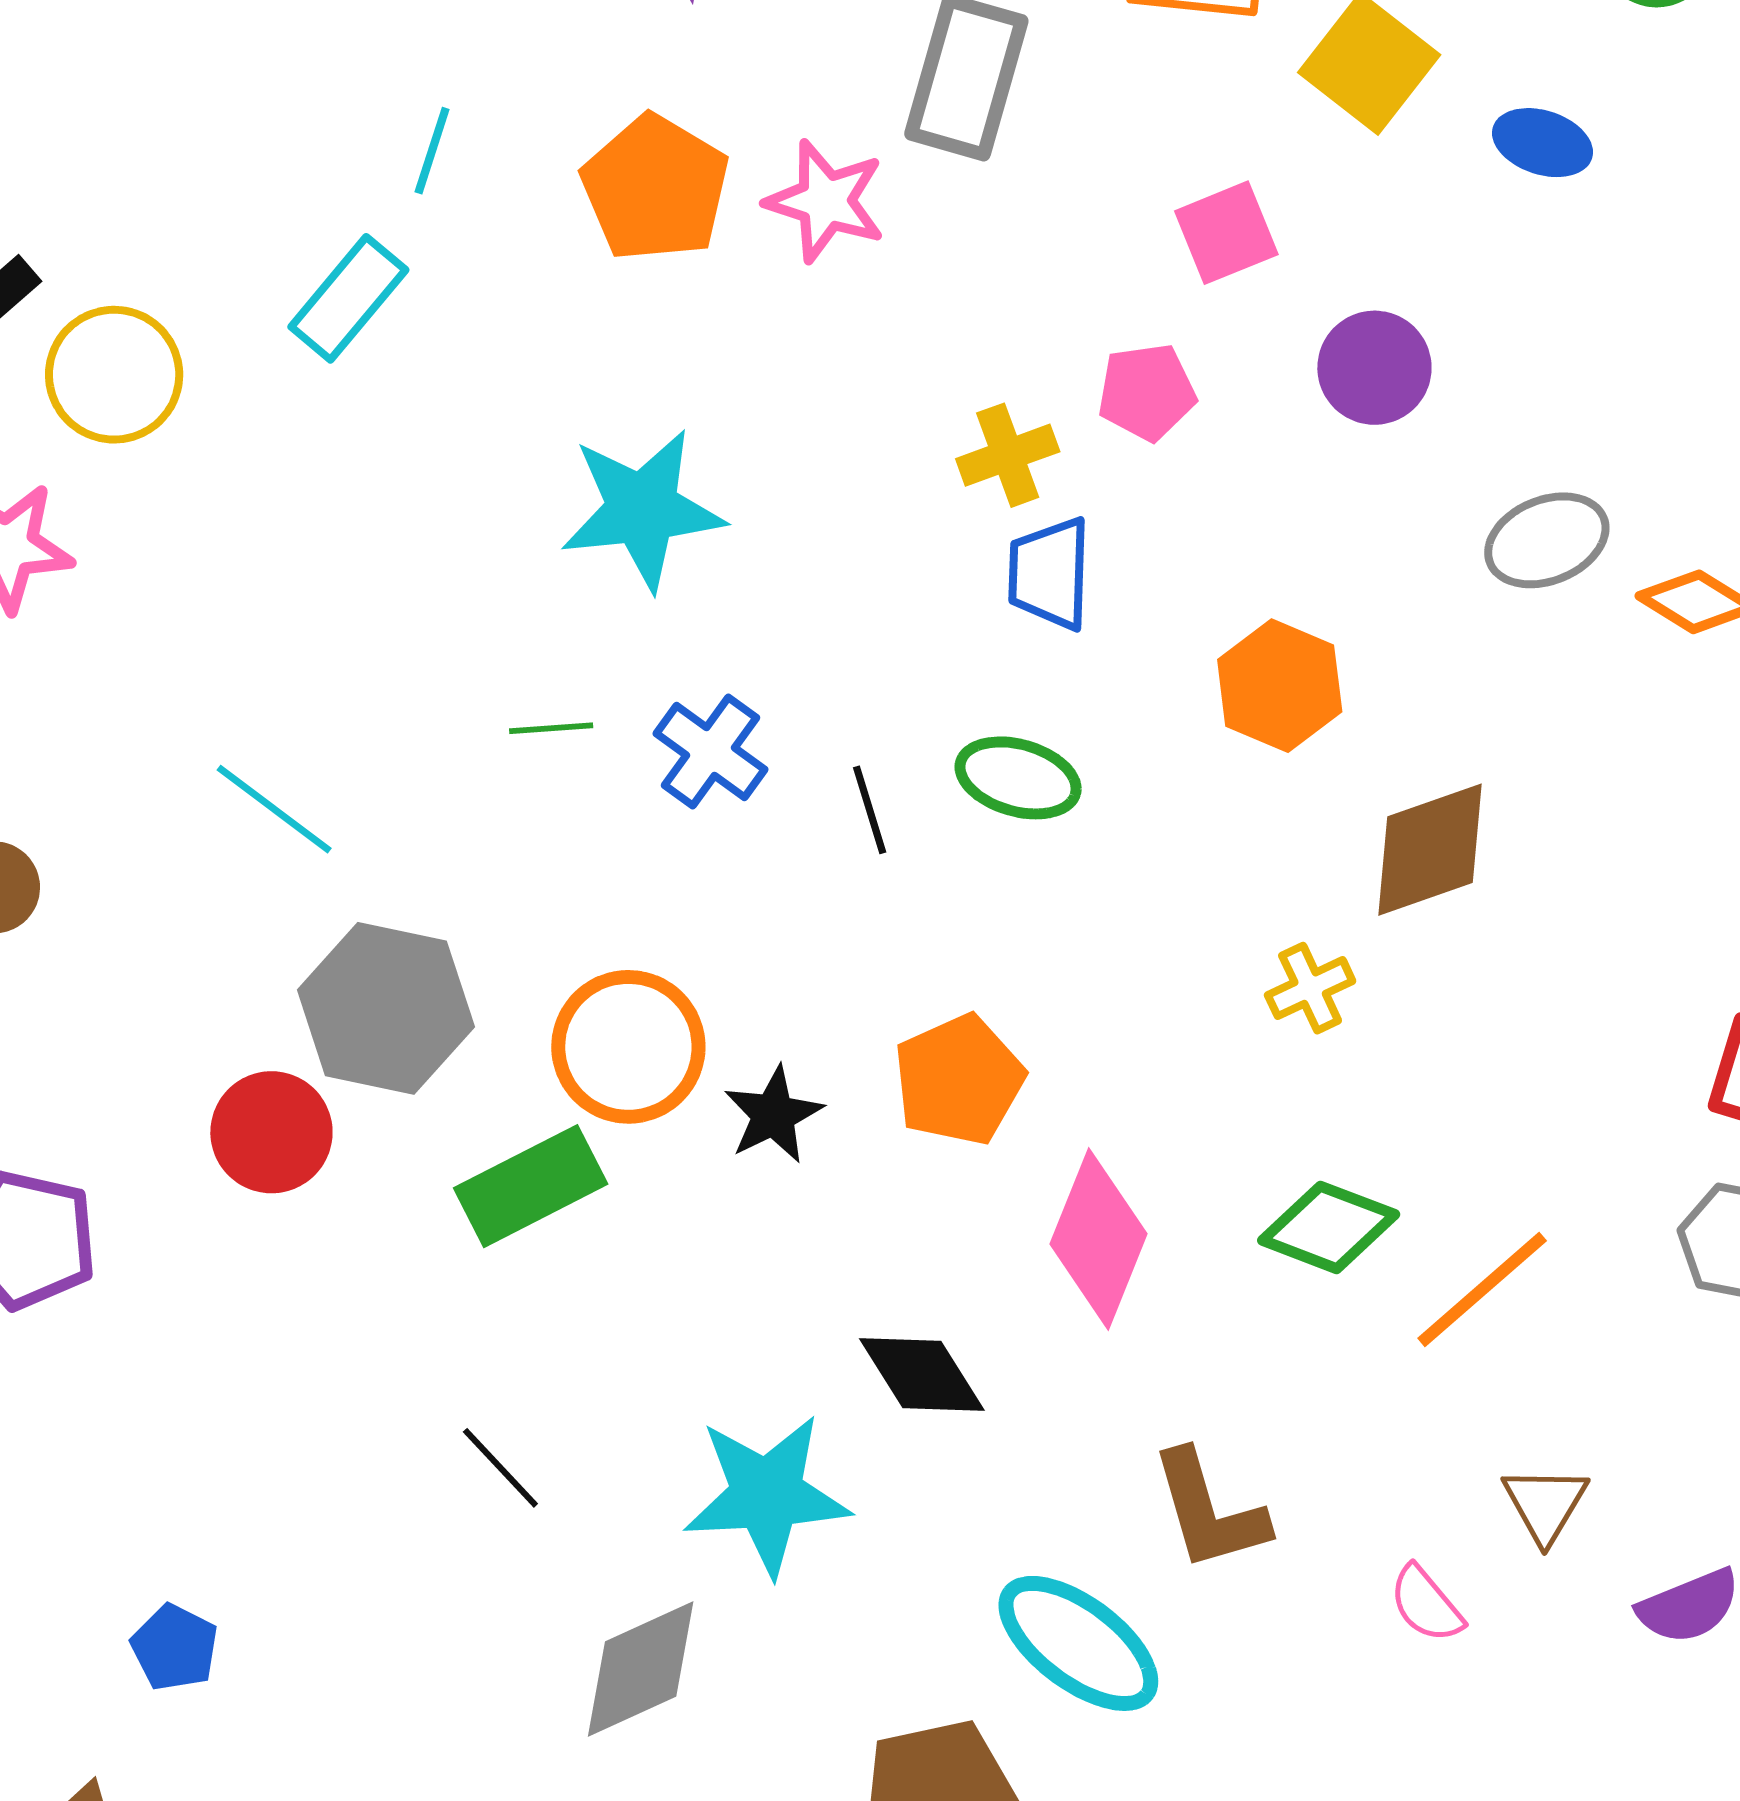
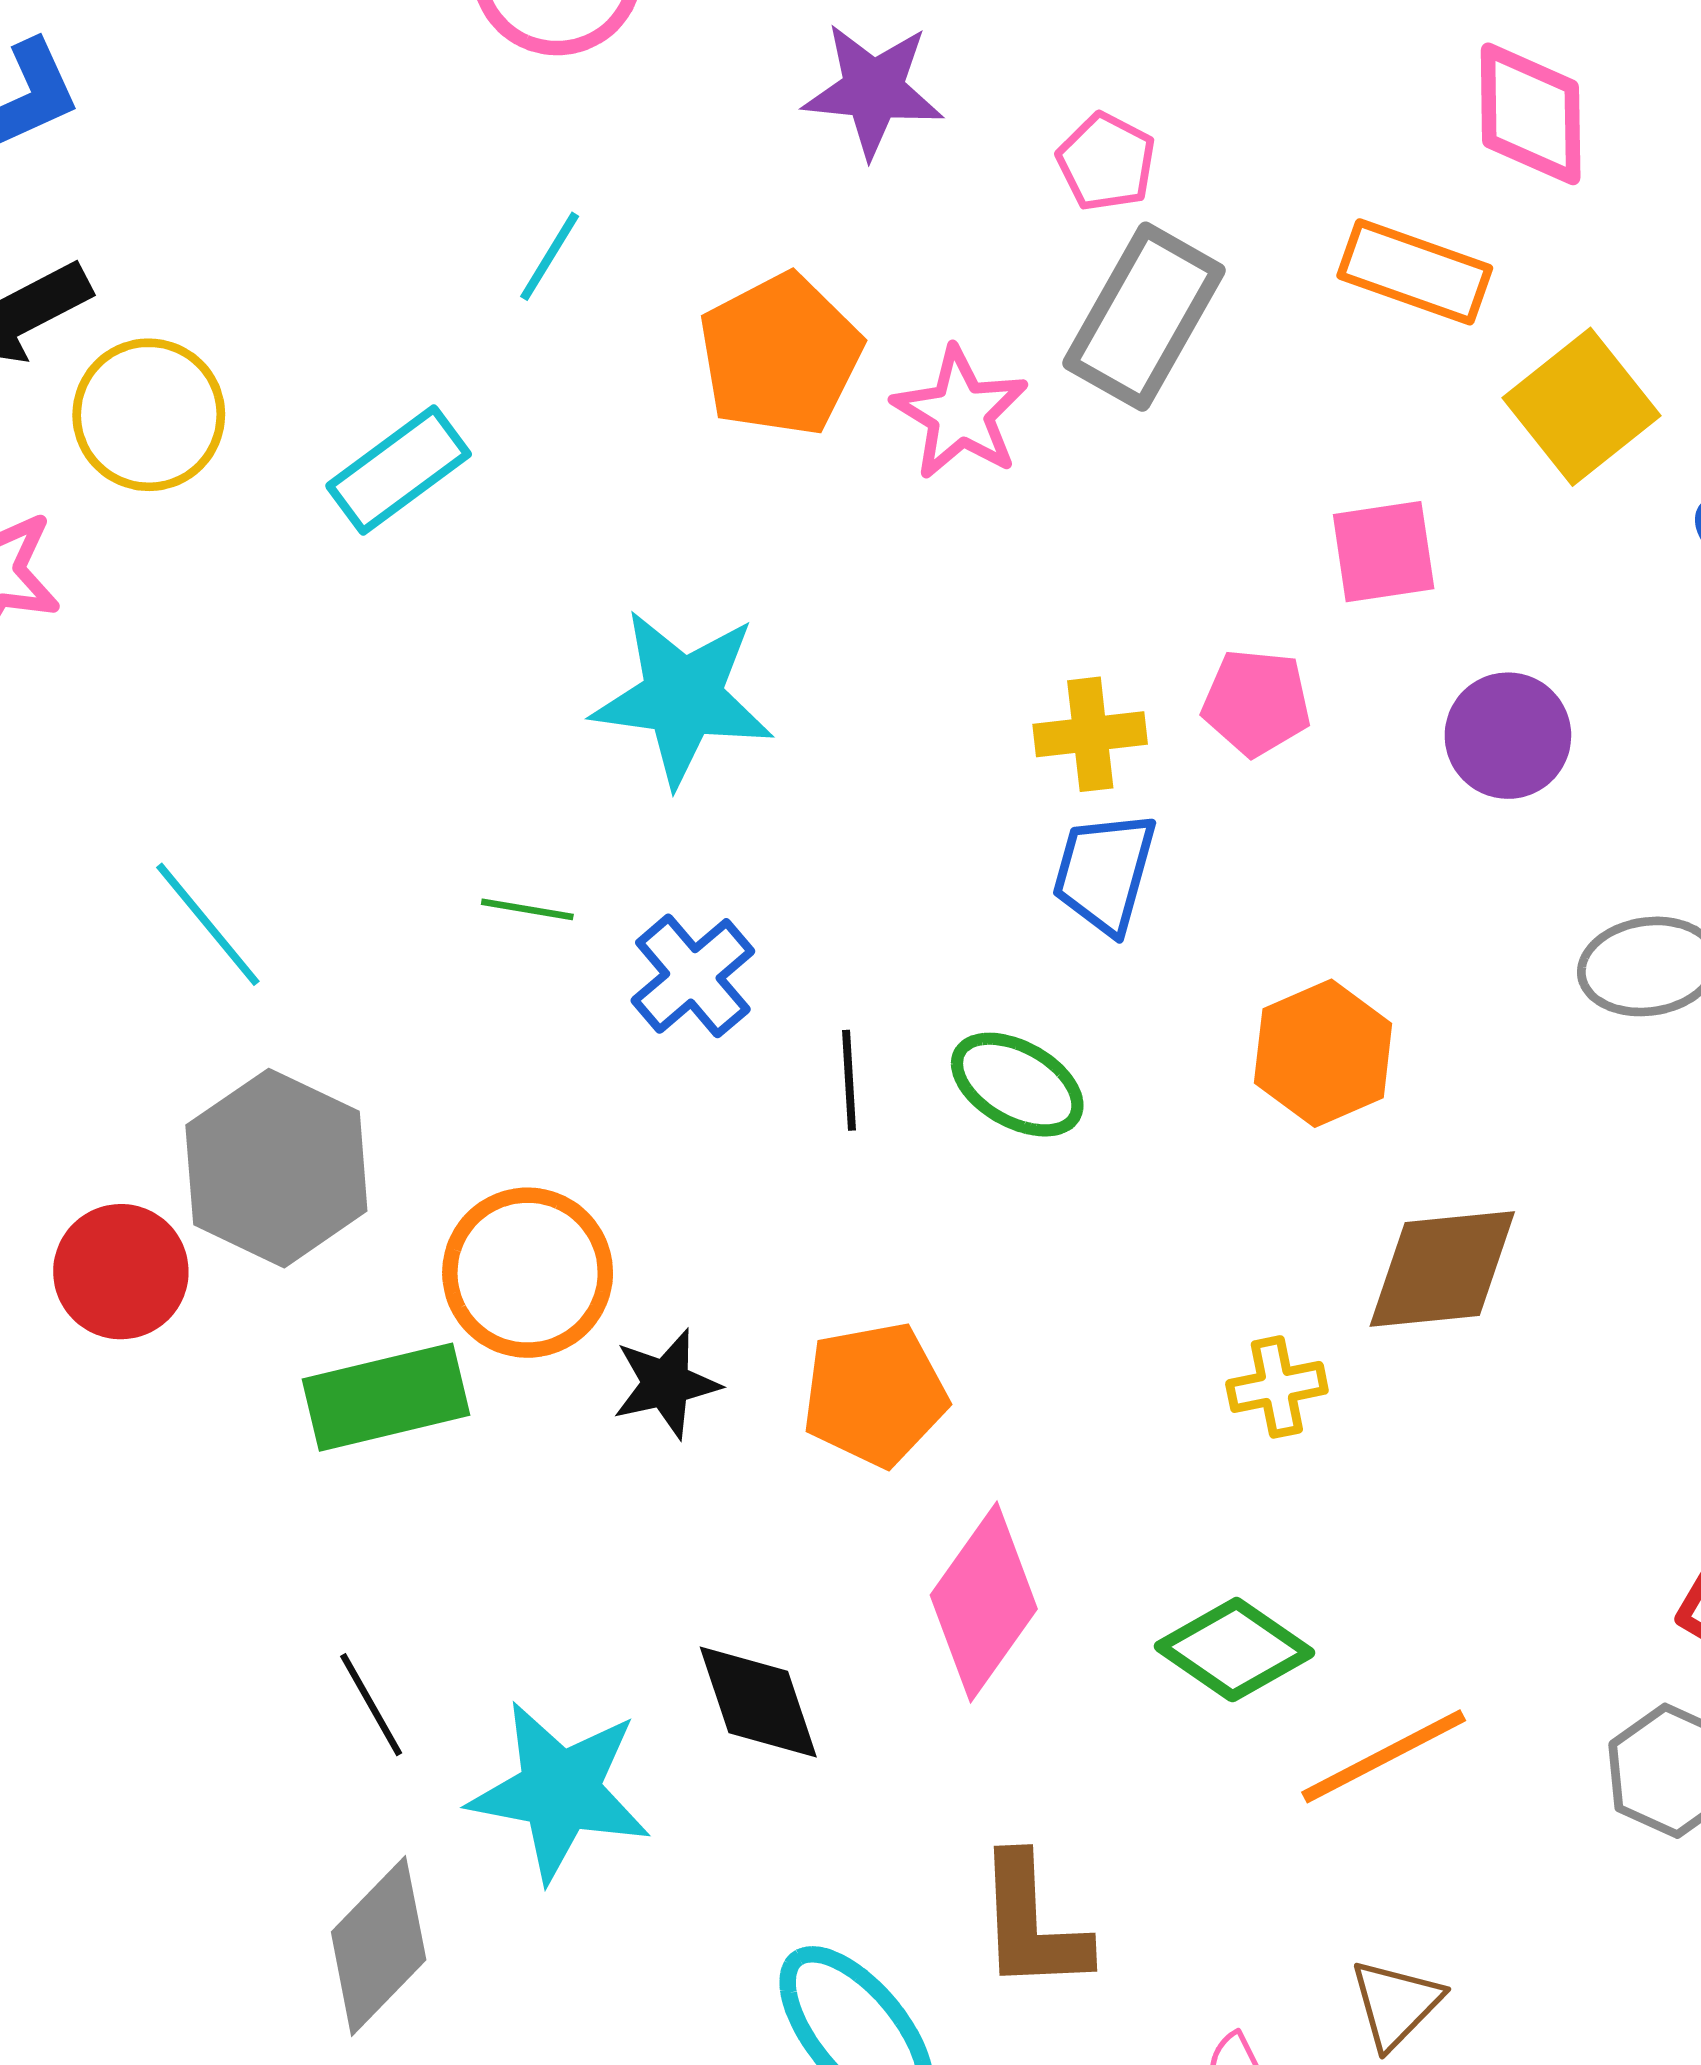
cyan rectangle: (348, 298) -> (399, 470), moved
black line: (500, 1468) -> (371, 1705), moved
gray diamond: (641, 1669) -> (379, 1946), turned -35

